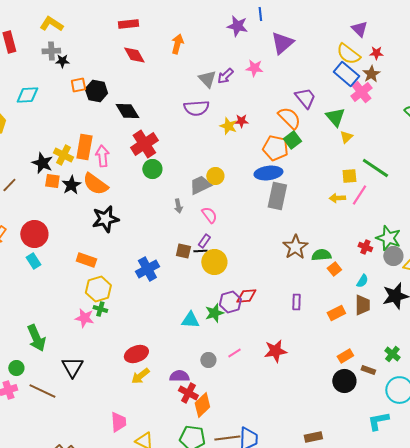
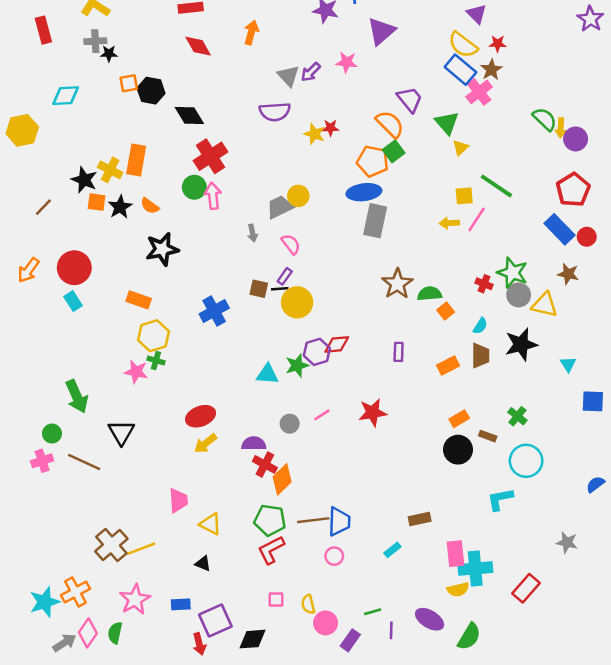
pink arrow: (102, 156) -> (213, 196), moved
green circle: (152, 169) -> (194, 187), moved
orange semicircle: (95, 184) -> (150, 206), size x0.6

